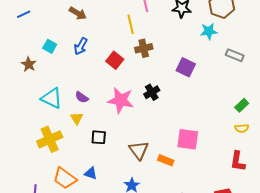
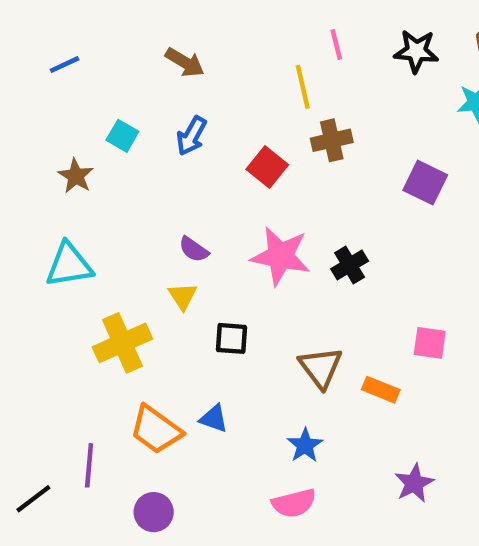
black cross: (152, 92) -> (350, 265), moved
cyan triangle: (52, 98) -> (69, 265), moved, turned -35
pink square: (188, 139) -> (430, 343), size x0.7

